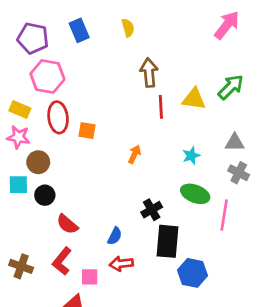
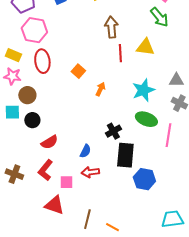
green arrow: (231, 87) -> (159, 17), moved, turned 95
orange square: (87, 131) -> (78, 71), moved, turned 32
cyan star: (191, 156) -> (143, 90), size x1.6
red semicircle: (67, 224) -> (49, 142), turned -72

